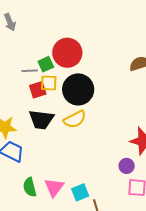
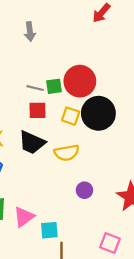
yellow square: (49, 83) -> (71, 116), moved
black circle: (78, 89) -> (98, 113), moved
purple circle: (127, 166) -> (84, 190), moved

